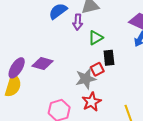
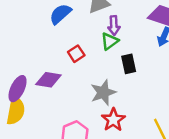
purple arrow: (78, 22) -> (114, 25), moved
red square: (97, 69) -> (76, 54), moved

